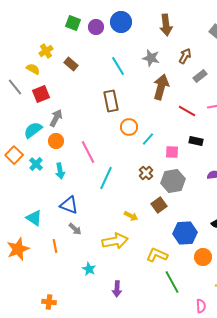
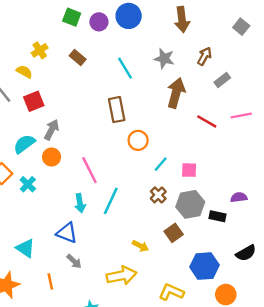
brown rectangle: (71, 64) -> (78, 57), moved
cyan line: (148, 139) -> (161, 164), moved
black rectangle: (196, 141) -> (217, 216), moved
cyan arrow: (60, 171) -> (80, 203), moved

